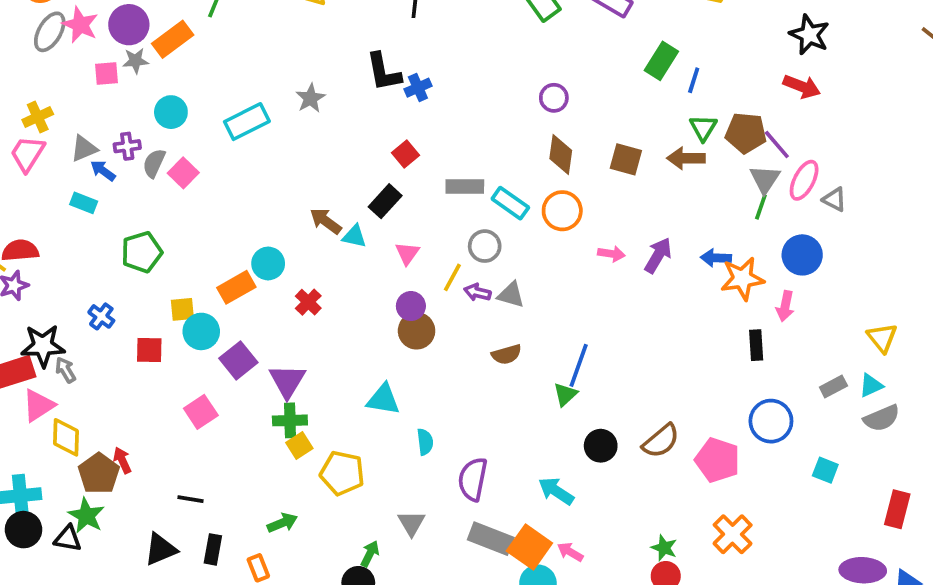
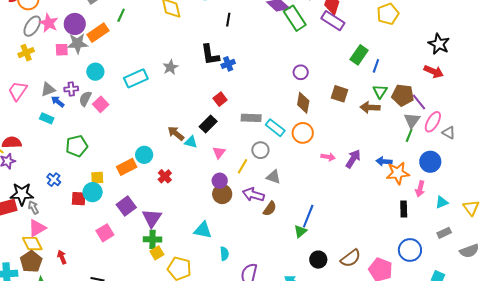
gray star: (135, 61) -> (78, 43), size x1.5
yellow cross: (38, 117) -> (26, 53), moved
brown square: (626, 159) -> (339, 94), moved
purple arrow: (477, 292) -> (253, 195), moved, size x1.5
cyan circle: (201, 331) -> (93, 192), moved
brown semicircle: (506, 354) -> (270, 209), turned -42
cyan triangle: (871, 386) -> (442, 202), moved
pink triangle: (38, 405) -> (37, 228), moved
yellow diamond: (66, 437) -> (32, 244), turned -30
brown pentagon: (99, 473) -> (31, 262), moved

